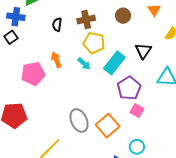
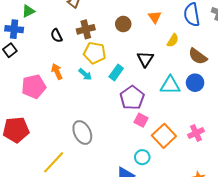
black semicircle: (57, 25) -> (56, 36), turned -32
cyan rectangle: (114, 63) -> (116, 72), size x0.7
orange square: (108, 126) -> (164, 136), moved

